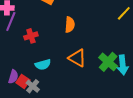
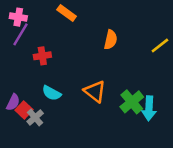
orange semicircle: (70, 25) -> (111, 40), moved
cyan semicircle: (43, 65) -> (52, 93), turned 35

